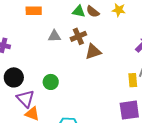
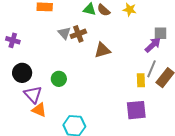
gray triangle: (54, 36) -> (64, 33), turned 48
brown cross: (78, 36) -> (78, 34), moved

